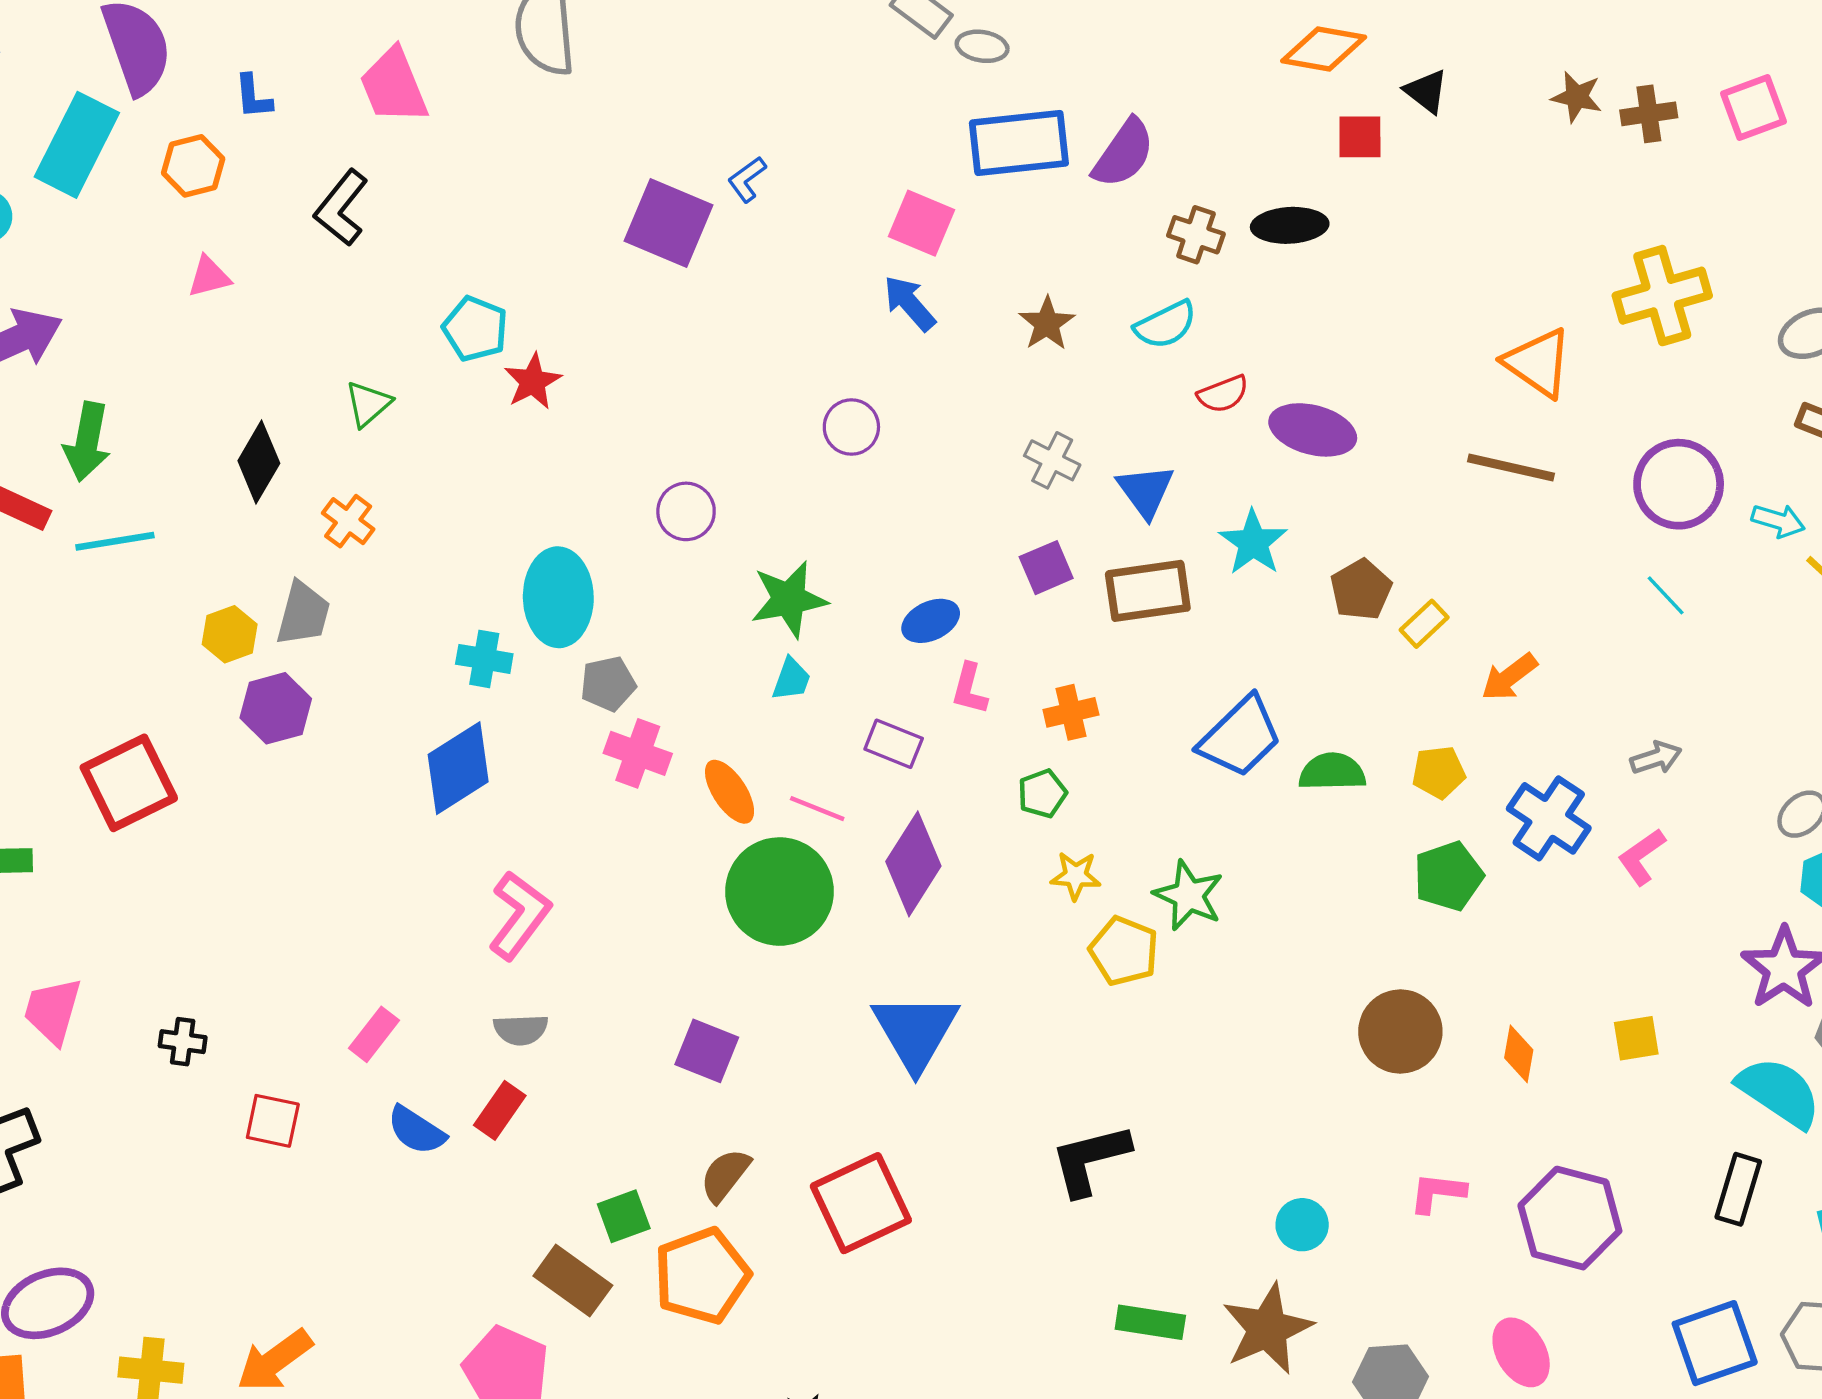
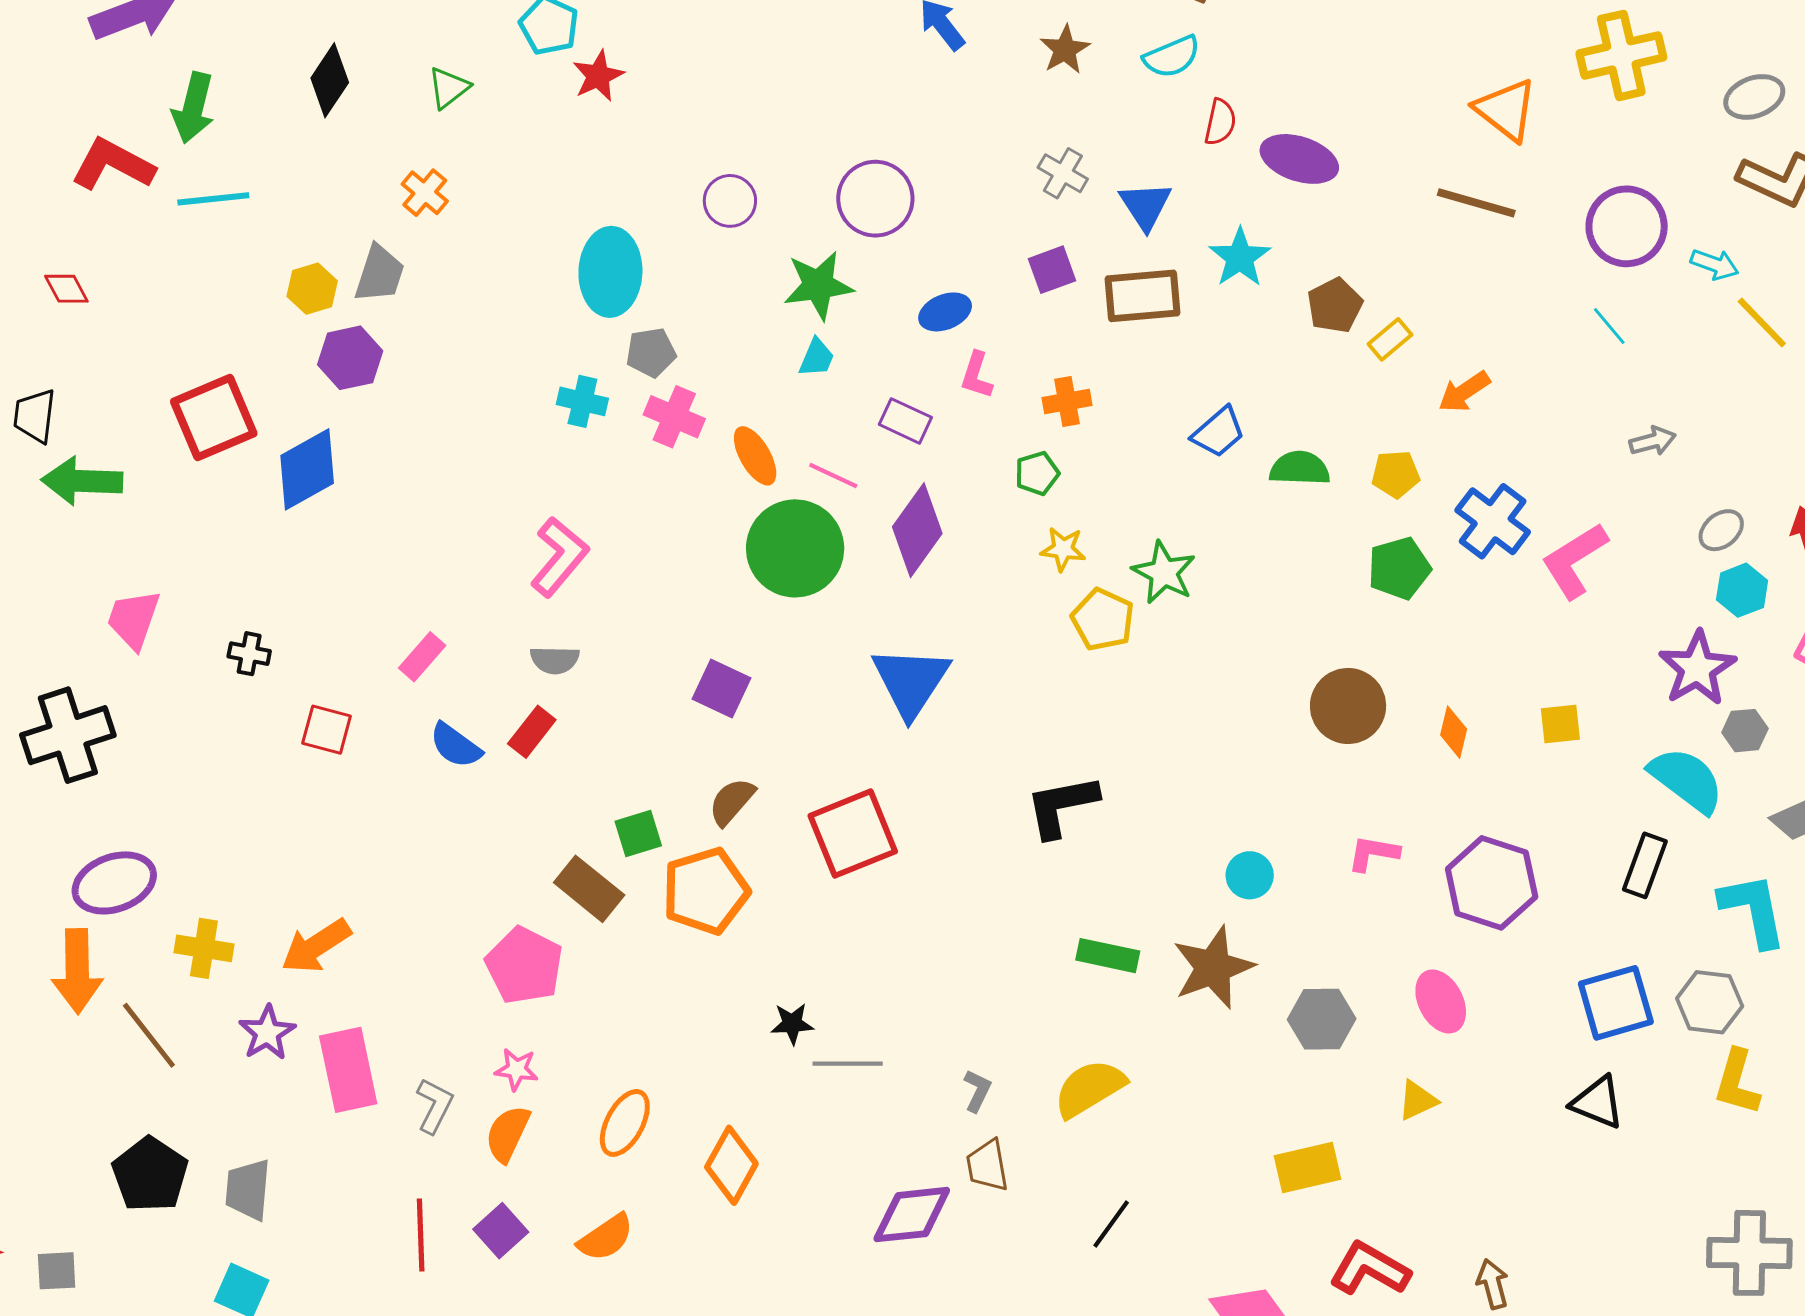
red semicircle: (1223, 394) -> (1220, 122), turned -60
purple circle: (851, 427) -> (875, 199), moved, size x1.5
black diamond: (259, 462) -> (330, 80), moved
cyan cross: (484, 659) -> (582, 401), moved
blue trapezoid: (1240, 737) -> (1218, 432), size x0.7
gray arrow: (1656, 758) -> (1653, 441), moved
blue diamond: (458, 768) -> (307, 469), moved
pink L-shape: (1642, 857) -> (1574, 561), size x1.5

